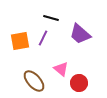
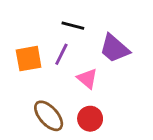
pink triangle: (61, 69) -> (87, 79), moved
red circle: (79, 83) -> (90, 119), moved

